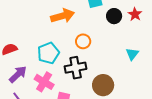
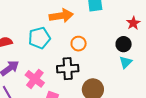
black circle: (114, 16) -> (124, 44), moved
cyan pentagon: (48, 53) -> (39, 38), moved

